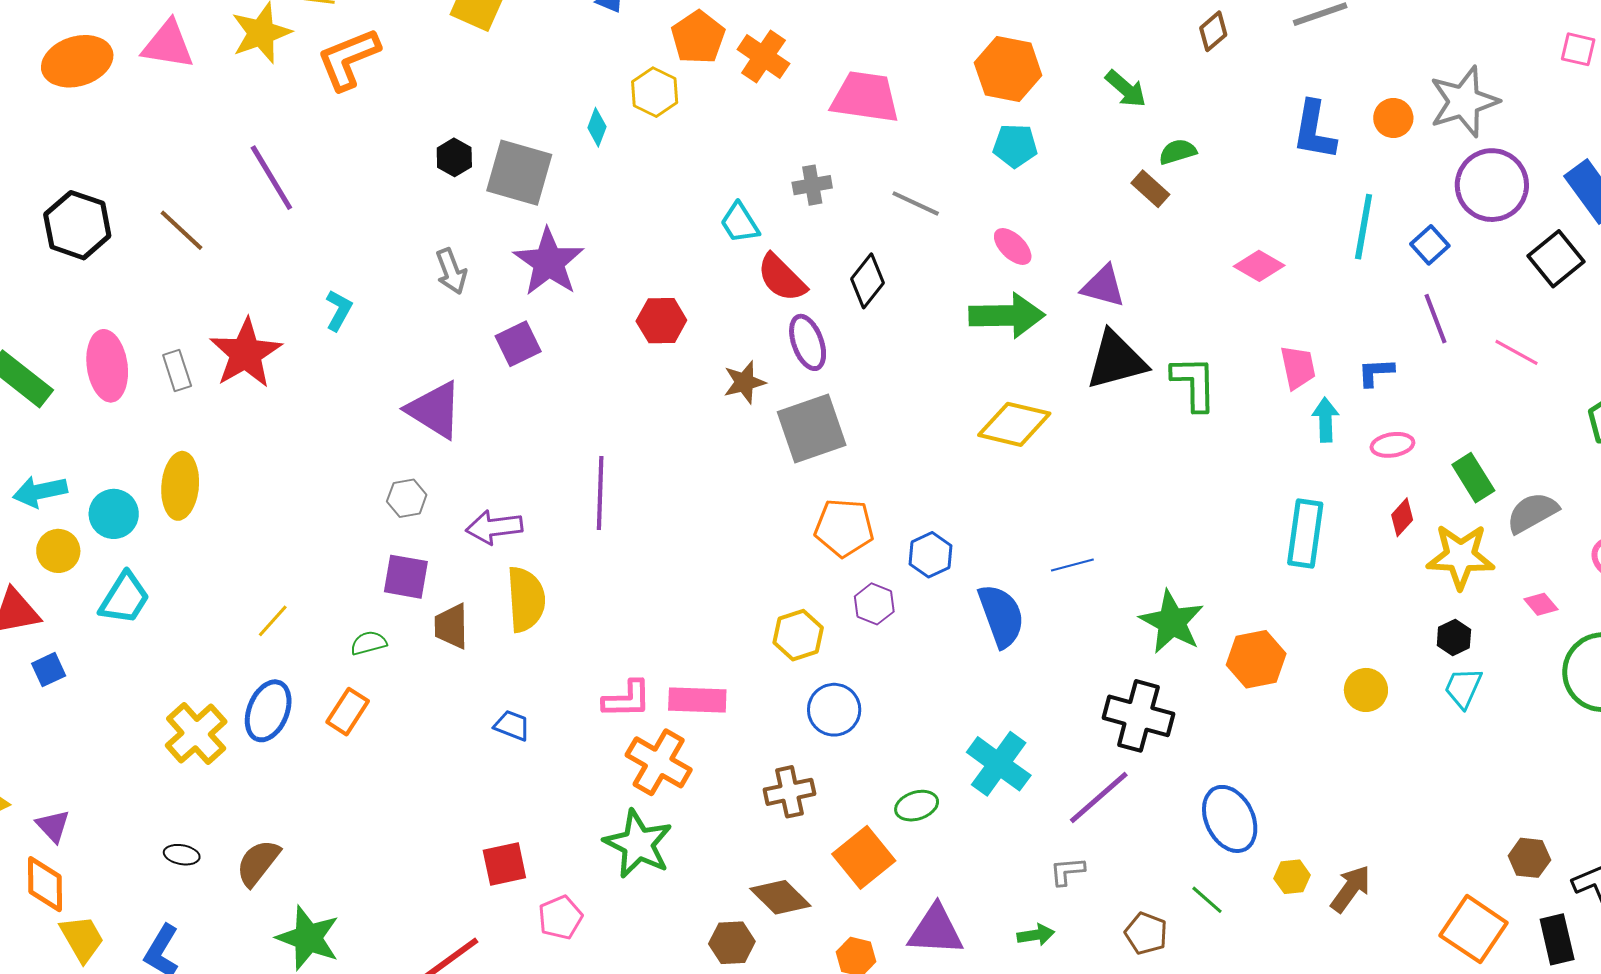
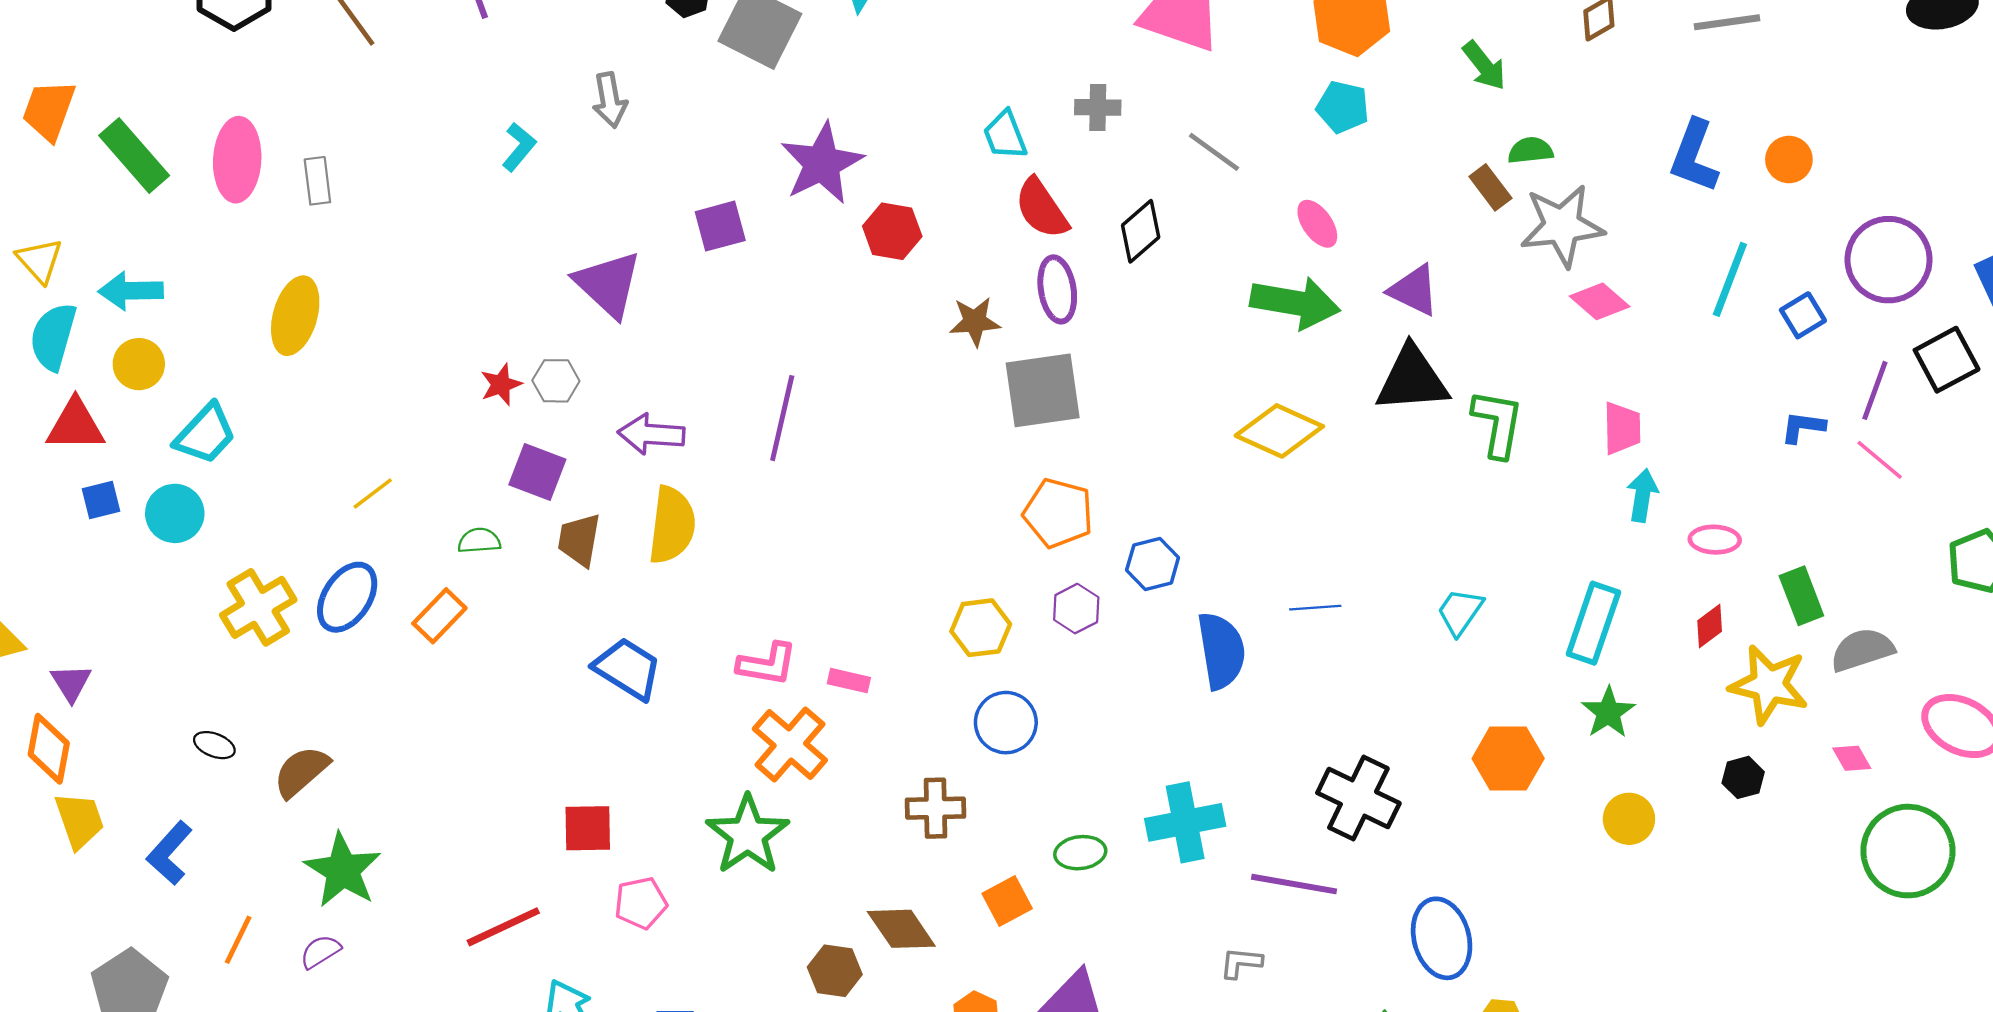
gray star: (1464, 102) -> (1562, 226), moved
purple star: (549, 262) -> (822, 163), moved
gray arrow: (451, 271) -> (610, 100), moved
purple line: (1436, 319) -> (1875, 390), moved, turned 30
red star: (246, 353) -> (501, 384), moved, size x0.5
blue L-shape: (1376, 372) -> (1803, 427), moved
cyan circle: (114, 514) -> (175, 513), moved
green star: (1172, 622) -> (1608, 712), moved, size x0.7
cyan trapezoid: (1463, 688) -> (1460, 612), moved
pink rectangle: (697, 700) -> (849, 681), size x0.6
blue trapezoid: (512, 725) -> (628, 669), size x1.6
cyan cross: (999, 764) -> (1185, 822), turned 32
purple line: (1099, 798) -> (1294, 884), turned 40
orange square: (864, 857) -> (1007, 901), size x0.7

